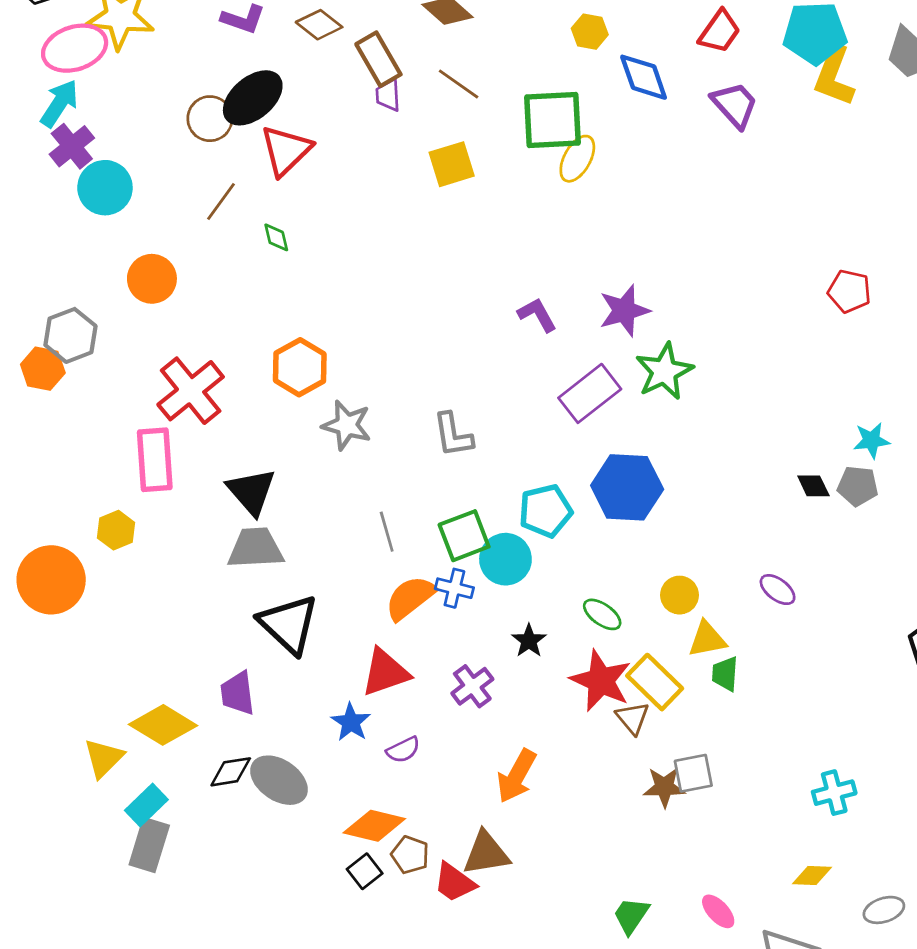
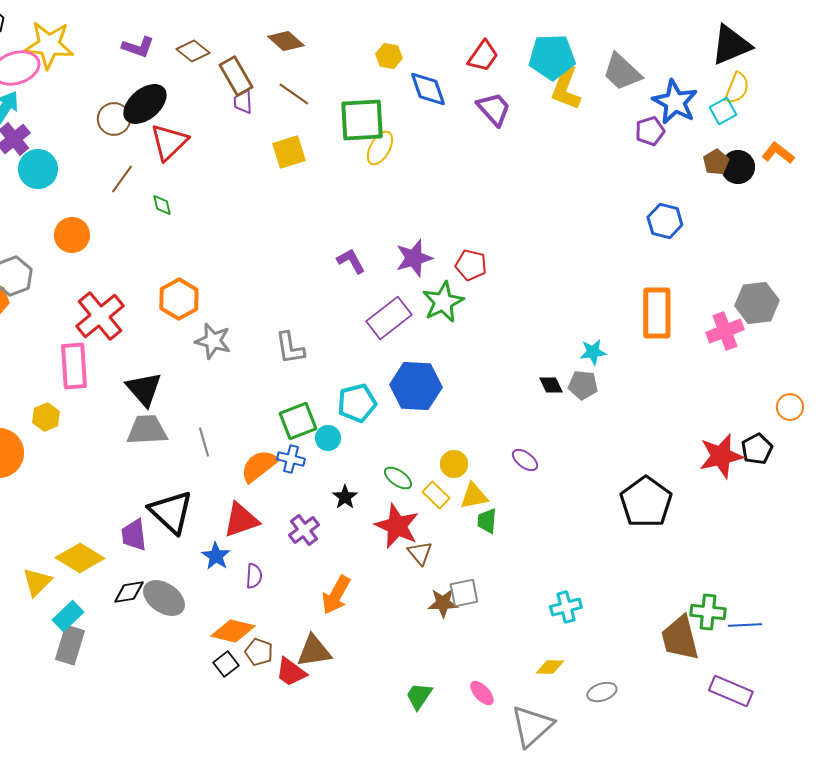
red pentagon: (849, 291) -> (471, 265), moved
gray line: (387, 532) -> (204, 442), moved
cyan circle: (505, 559) -> (328, 438), size x0.7
black triangle: (289, 624) -> (171, 512), moved
yellow rectangle: (655, 682) -> (436, 495), moved, size x0.7
purple semicircle: (403, 750) -> (254, 576), turned -60

